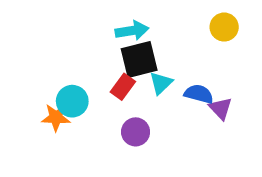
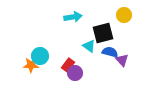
black square: (139, 60) -> (103, 33), moved
cyan triangle: (161, 83) -> (89, 46), turned -40
red rectangle: (123, 87) -> (68, 65), moved

